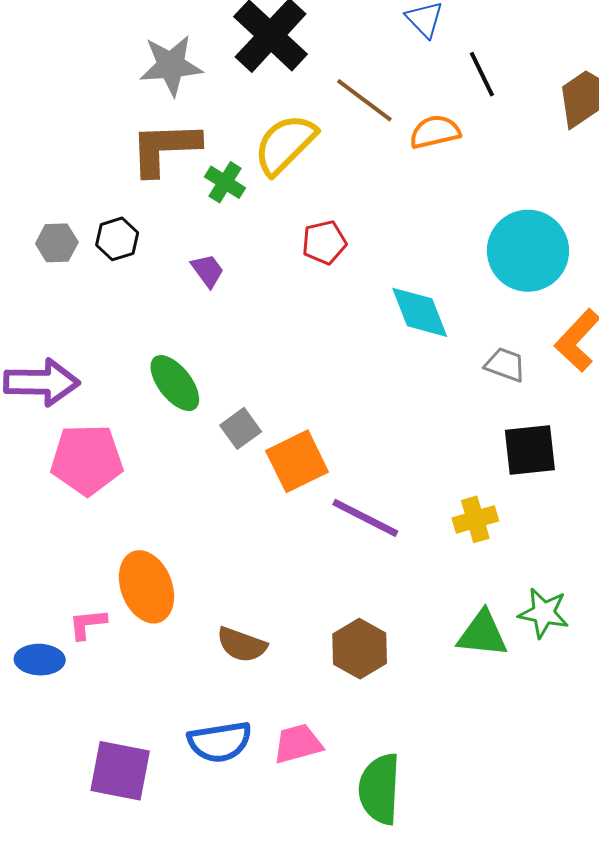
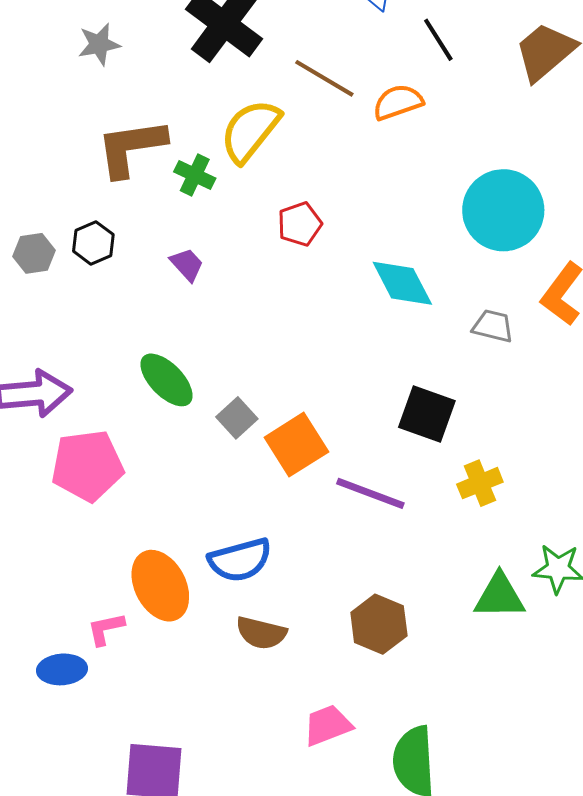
gray star: (171, 65) -> (99, 44), moved, size x0.7
black square: (530, 450) -> (427, 414), moved, turned 32
blue semicircle: (220, 742) -> (240, 560), moved

